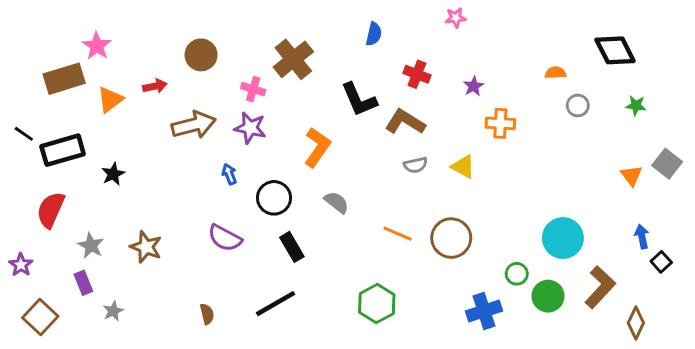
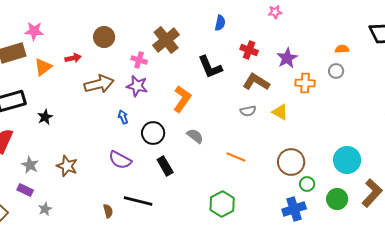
pink star: (97, 46) -> (34, 31), turned -30
purple star: (474, 86) -> (287, 58), size x1.5
gray circle: (578, 106) -> (336, 71), moved
brown L-shape: (405, 122) -> (256, 82), moved
brown circle: (451, 238) -> (291, 162), moved
green circle: (517, 274) -> (307, 184), moved
purple rectangle: (83, 283) -> (25, 190), turned -42
black line: (275, 304) -> (138, 201), moved, turned 44

